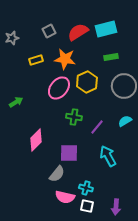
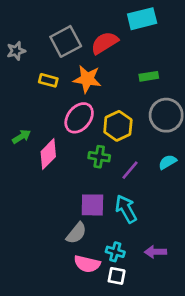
cyan rectangle: (106, 29) -> (142, 19), moved
gray square: (49, 31) -> (66, 41), size x1.6
yellow rectangle: (36, 60) -> (48, 80), turned 32
yellow hexagon: (87, 82) -> (118, 126), moved
pink diamond: (36, 140) -> (48, 154), moved
cyan arrow: (108, 156) -> (126, 209), moved
purple arrow: (116, 207) -> (155, 252), moved, turned 84

